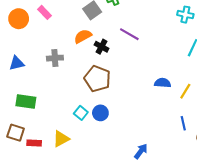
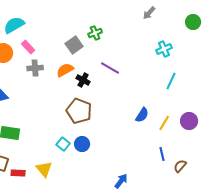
cyan cross: (185, 15) -> (164, 49), turned -35
gray cross: (55, 58) -> (35, 68), moved
blue semicircle: (163, 83) -> (142, 115), turned 119
yellow triangle: (61, 139) -> (44, 169), turned -42

